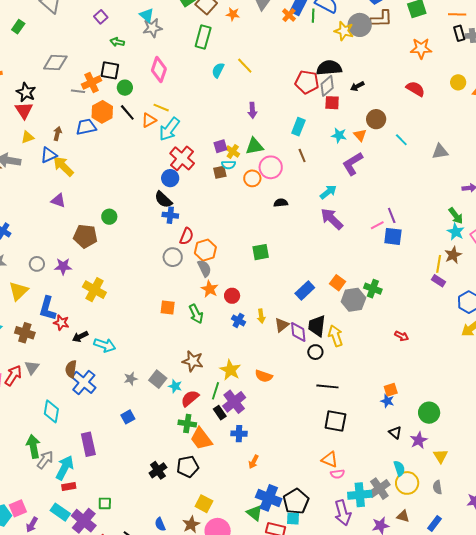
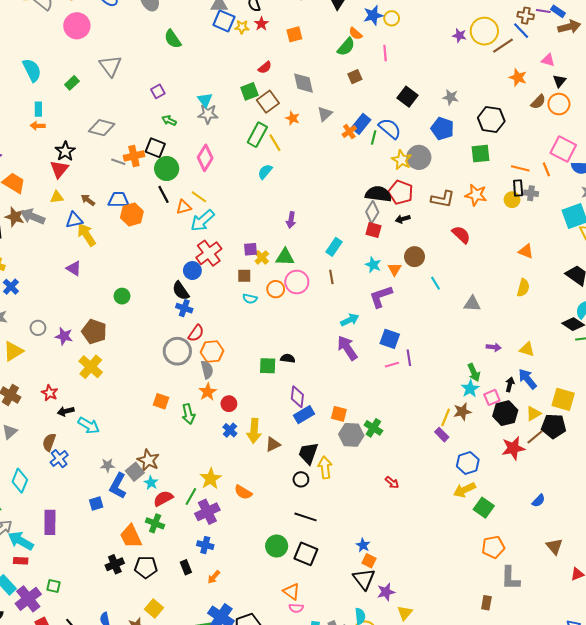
brown L-shape: (381, 19) -> (443, 199), moved
yellow line: (245, 66) -> (275, 143), moved
red pentagon: (307, 82) -> (401, 192), moved
yellow circle: (458, 82) -> (512, 200), moved
gray diamond: (327, 86) -> (372, 212), turned -30
green circle: (125, 88) -> (167, 169), size x1.5
orange hexagon: (102, 112) -> (132, 215), moved
brown arrow: (57, 134) -> (88, 200), turned -80
cyan semicircle: (228, 165) -> (250, 299), moved
black semicircle: (281, 203) -> (288, 358), moved
brown pentagon: (85, 236) -> (94, 332), moved
blue square: (393, 236) -> (390, 339), moved
gray circle: (173, 257) -> (177, 351), size x1.4
orange square: (337, 283) -> (339, 414), turned -35
blue L-shape: (47, 308) -> (118, 486), moved
yellow arrow: (261, 316) -> (254, 431), size x1.6
purple diamond: (298, 332) -> (297, 397), moved
brown star: (193, 361) -> (148, 460), moved
blue cross: (84, 382) -> (59, 459), size x0.7
orange square: (391, 390) -> (369, 561), moved, turned 32
black rectangle: (220, 413) -> (186, 567), moved
green circle: (429, 413) -> (277, 546), moved
black triangle: (395, 433) -> (364, 579), size x1.6
orange trapezoid: (201, 439) -> (131, 536), moved
cyan arrow: (65, 468) -> (21, 541), turned -100

